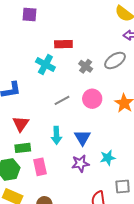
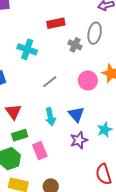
red rectangle: (63, 44) -> (56, 23), moved
gray ellipse: (115, 60) -> (95, 33), turned -35
gray cross: (86, 66) -> (75, 45), moved
pink circle: (92, 99) -> (88, 80), moved

